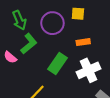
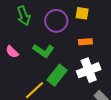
green L-shape: (29, 44) -> (43, 51), moved, turned 70
green rectangle: (57, 64) -> (57, 75), moved

